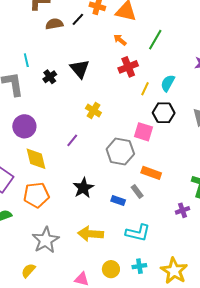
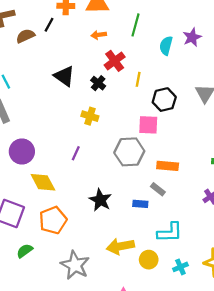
orange arrow: (120, 40) -> (99, 35), turned -32
black cross: (50, 77) -> (98, 83), moved
cyan semicircle: (168, 83) -> (166, 46), moved
yellow circle: (111, 269) -> (149, 260), moved

